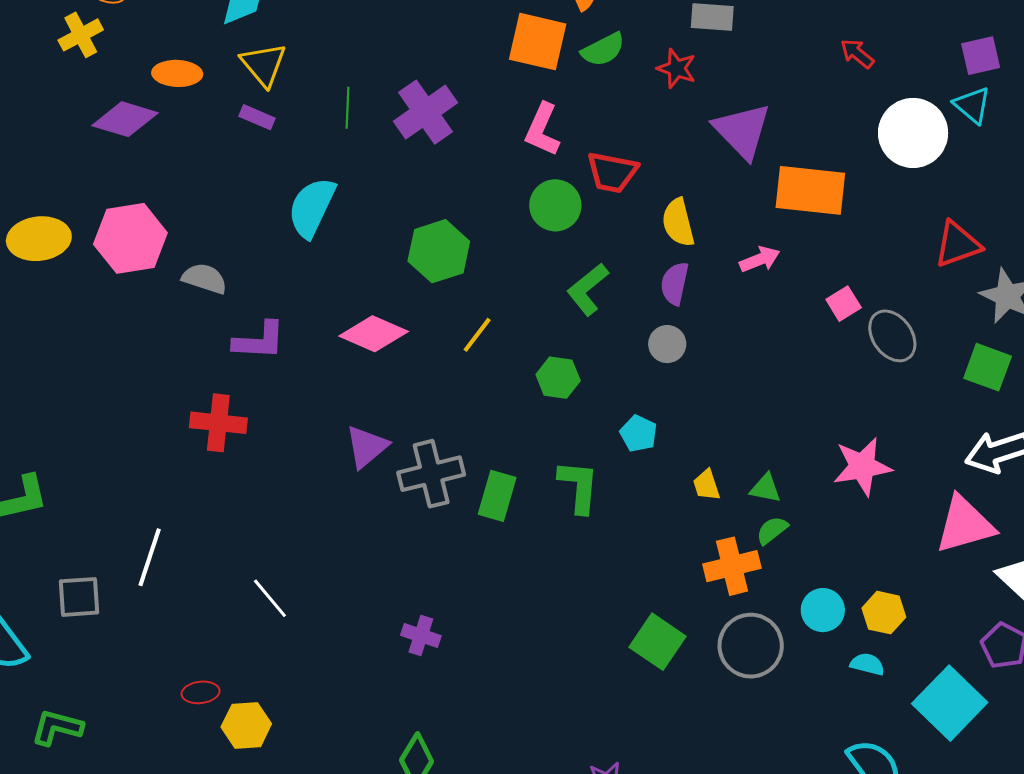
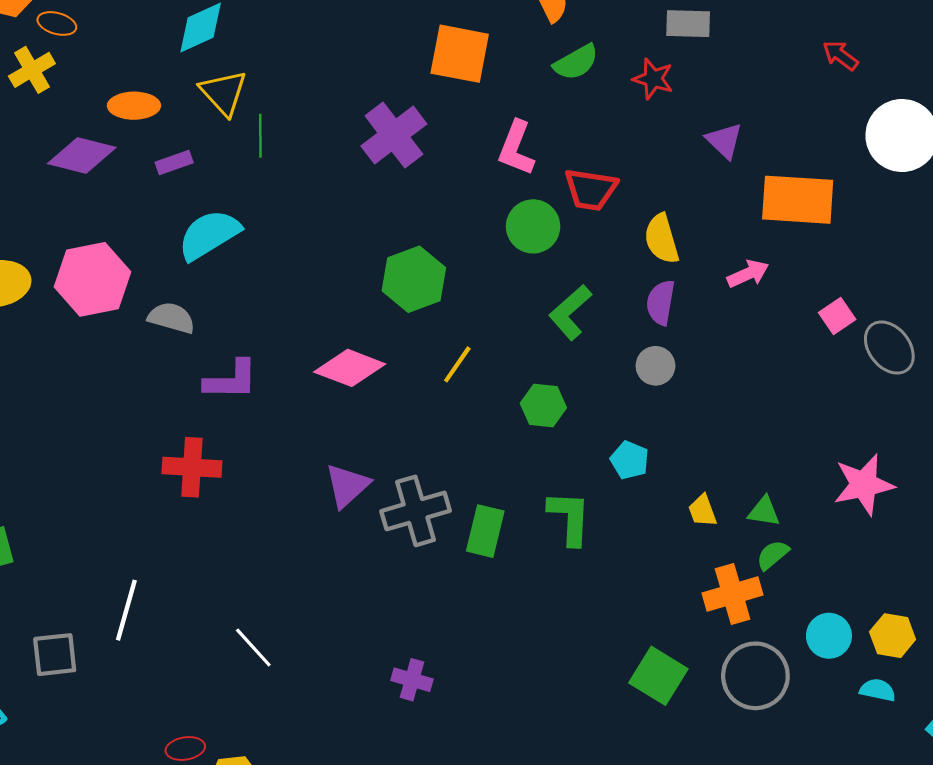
orange square: (538, 42) -> (460, 54), moved
green line: (348, 108) -> (260, 136), moved
purple rectangle: (257, 117) -> (174, 163), moved, turned -40
purple triangle: (742, 131) -> (724, 141), size x0.6
cyan semicircle: (312, 207) -> (209, 235), moved, turned 36

